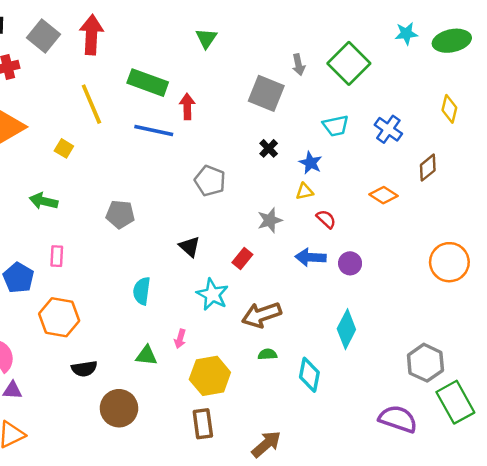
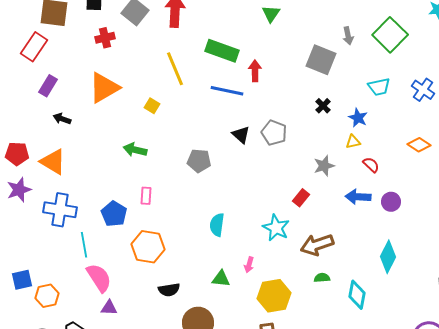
black triangle: (190, 247) -> (241, 135), moved

